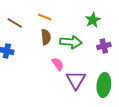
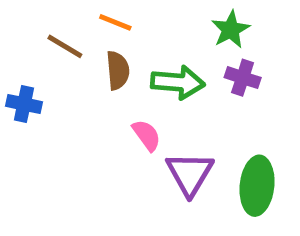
brown line: (15, 23) -> (65, 46), moved
purple cross: (104, 46) -> (243, 78), moved, turned 32

